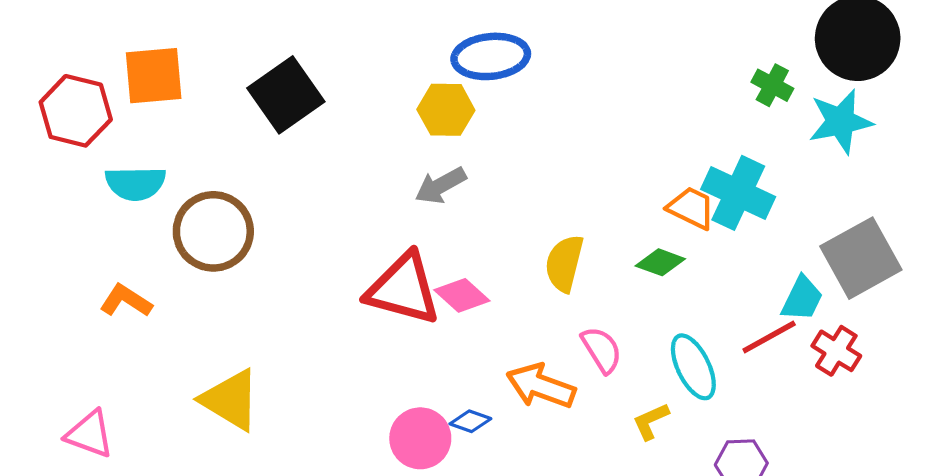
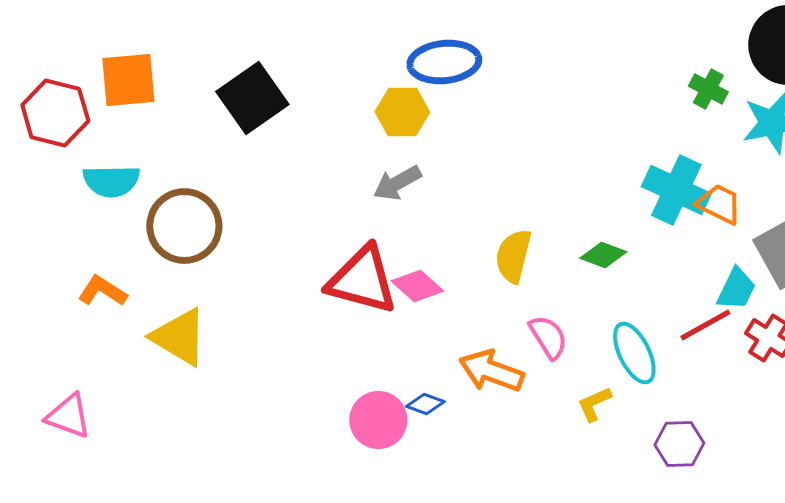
orange trapezoid: (691, 208) -> (719, 204), moved
yellow triangle: (230, 400) -> (179, 337), moved

